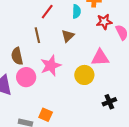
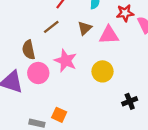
brown line: (37, 35) -> (51, 27), turned 63
pink triangle: (100, 58) -> (109, 35), moved
pink star: (51, 66) -> (66, 61), turned -30

